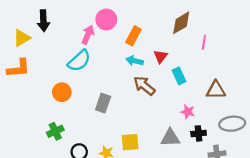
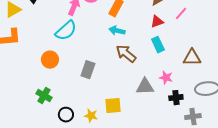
pink line: (204, 42) -> (181, 14), turned 32
red triangle: (161, 56) -> (157, 22), moved, turned 32
green cross: (55, 131) -> (44, 96), turned -35
gray triangle: (170, 138) -> (145, 87), moved

